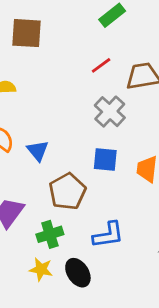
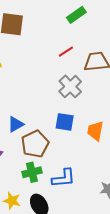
blue triangle: (38, 151) -> (16, 124), moved, turned 36
green cross: (50, 234) -> (32, 172), moved

